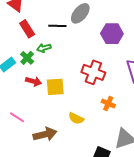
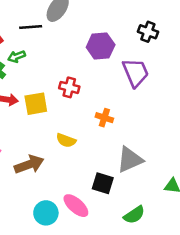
purple hexagon: (112, 34) -> (101, 46), moved
red cross: (93, 72) -> (69, 87), moved, size x0.7

